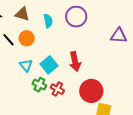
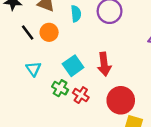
cyan triangle: (26, 65) -> (33, 69), moved

